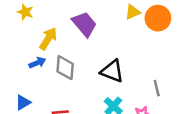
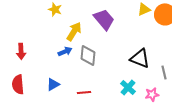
black triangle: (112, 71) -> (140, 58), moved

